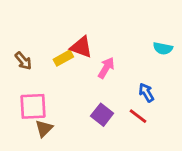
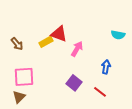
blue arrow: (146, 93) -> (106, 67), turned 40
red line: (138, 116) -> (100, 92), moved
brown triangle: (44, 129) -> (19, 97), moved

